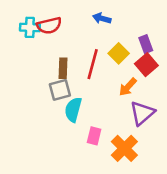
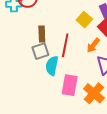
red line: (93, 64) -> (65, 45), moved
pink rectangle: (94, 136) -> (70, 85), size x1.5

